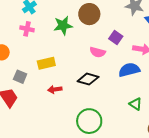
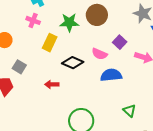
yellow rectangle: (46, 63) -> (50, 43), moved, turned -60
blue semicircle: (129, 70) -> (111, 75), moved
black diamond: (88, 79) -> (73, 63), moved

